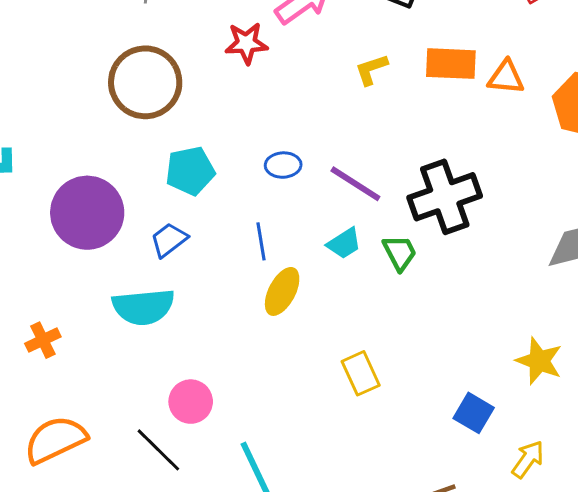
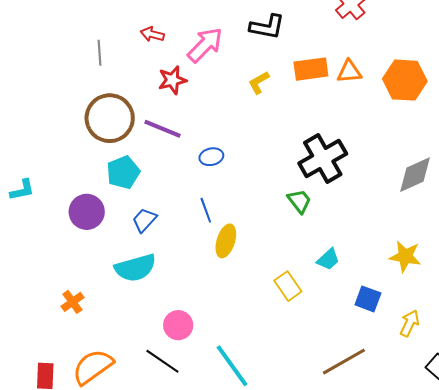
cyan pentagon: (190, 171) -> (123, 172), moved
purple line: (355, 184) -> (162, 129), moved
purple circle: (87, 213) -> (87, 212), size x0.7
cyan trapezoid: (344, 243) -> (328, 259), moved

